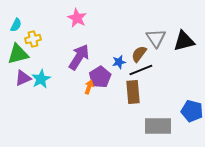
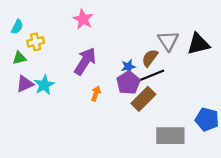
green triangle: (18, 54) -> (19, 58), size x0.6
purple pentagon: (100, 77) -> (128, 83), moved
brown rectangle: (133, 92) -> (143, 99), turned 50

